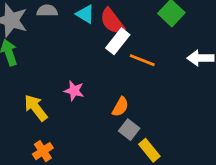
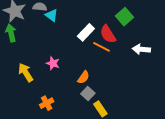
cyan triangle: (85, 14) -> (52, 15), moved
red semicircle: (112, 21) -> (108, 34), moved
orange cross: (43, 151) -> (47, 103), moved

